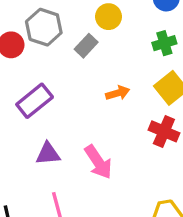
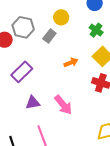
green cross: (164, 43) -> (96, 30), turned -32

